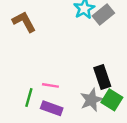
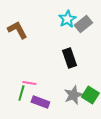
black rectangle: (102, 77) -> (69, 58), moved
pink line: (50, 85) -> (29, 83), moved

